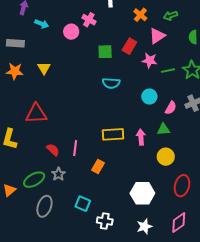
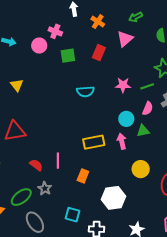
orange cross: (140, 15) -> (98, 22), moved
green square: (105, 52) -> (68, 56), moved
pink star: (150, 60) -> (123, 85), moved
green line: (168, 71) -> (147, 86), moved
cyan circle: (149, 96) -> (126, 119), moved
yellow circle: (166, 157) -> (141, 169), moved
white hexagon: (142, 193) -> (113, 198), moved
gray ellipse: (44, 206) -> (35, 222), turned -45

